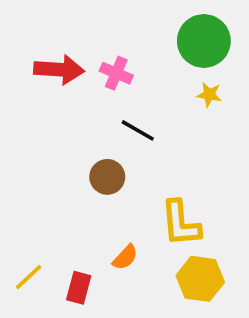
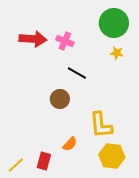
yellow line: (29, 277) -> (16, 165), moved

